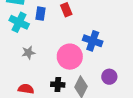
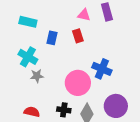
cyan cross: (19, 22) -> (28, 57), moved
purple circle: (109, 77) -> (116, 106), size x1.5

